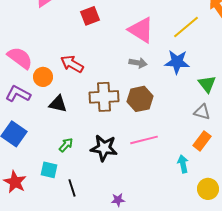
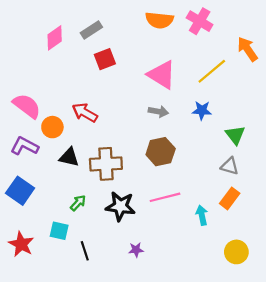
blue star: (177, 62) -> (202, 110), size x0.7
brown cross: (104, 97) -> (106, 164), moved
cyan arrow: (183, 164) -> (202, 215), moved
purple star: (118, 200) -> (136, 250), moved

